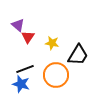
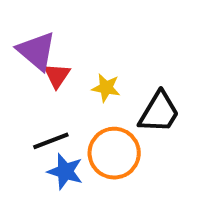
purple triangle: (18, 25) -> (37, 51), size x1.5
blue star: (21, 84) -> (65, 171), moved

